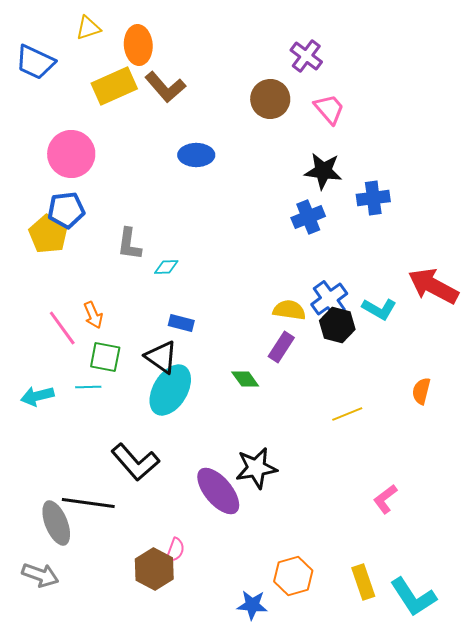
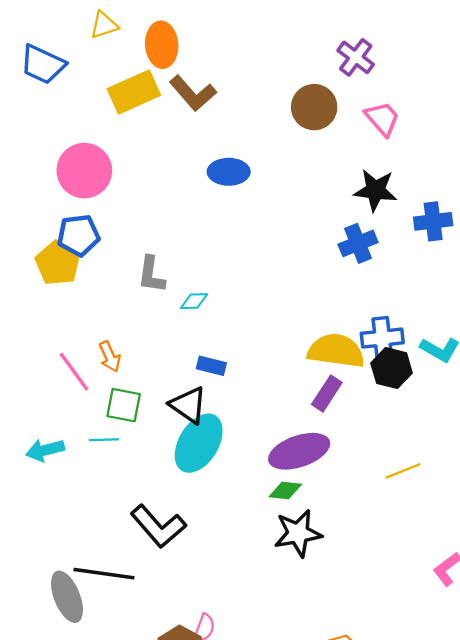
blue cross: (329, 299) -> (382, 338), turned 30
yellow semicircle: (289, 310) -> (336, 351), size x1.5
green diamond: (245, 379) -> (285, 491), moved, turned -48
purple ellipse: (218, 491) -> (299, 451), moved, turned -69

